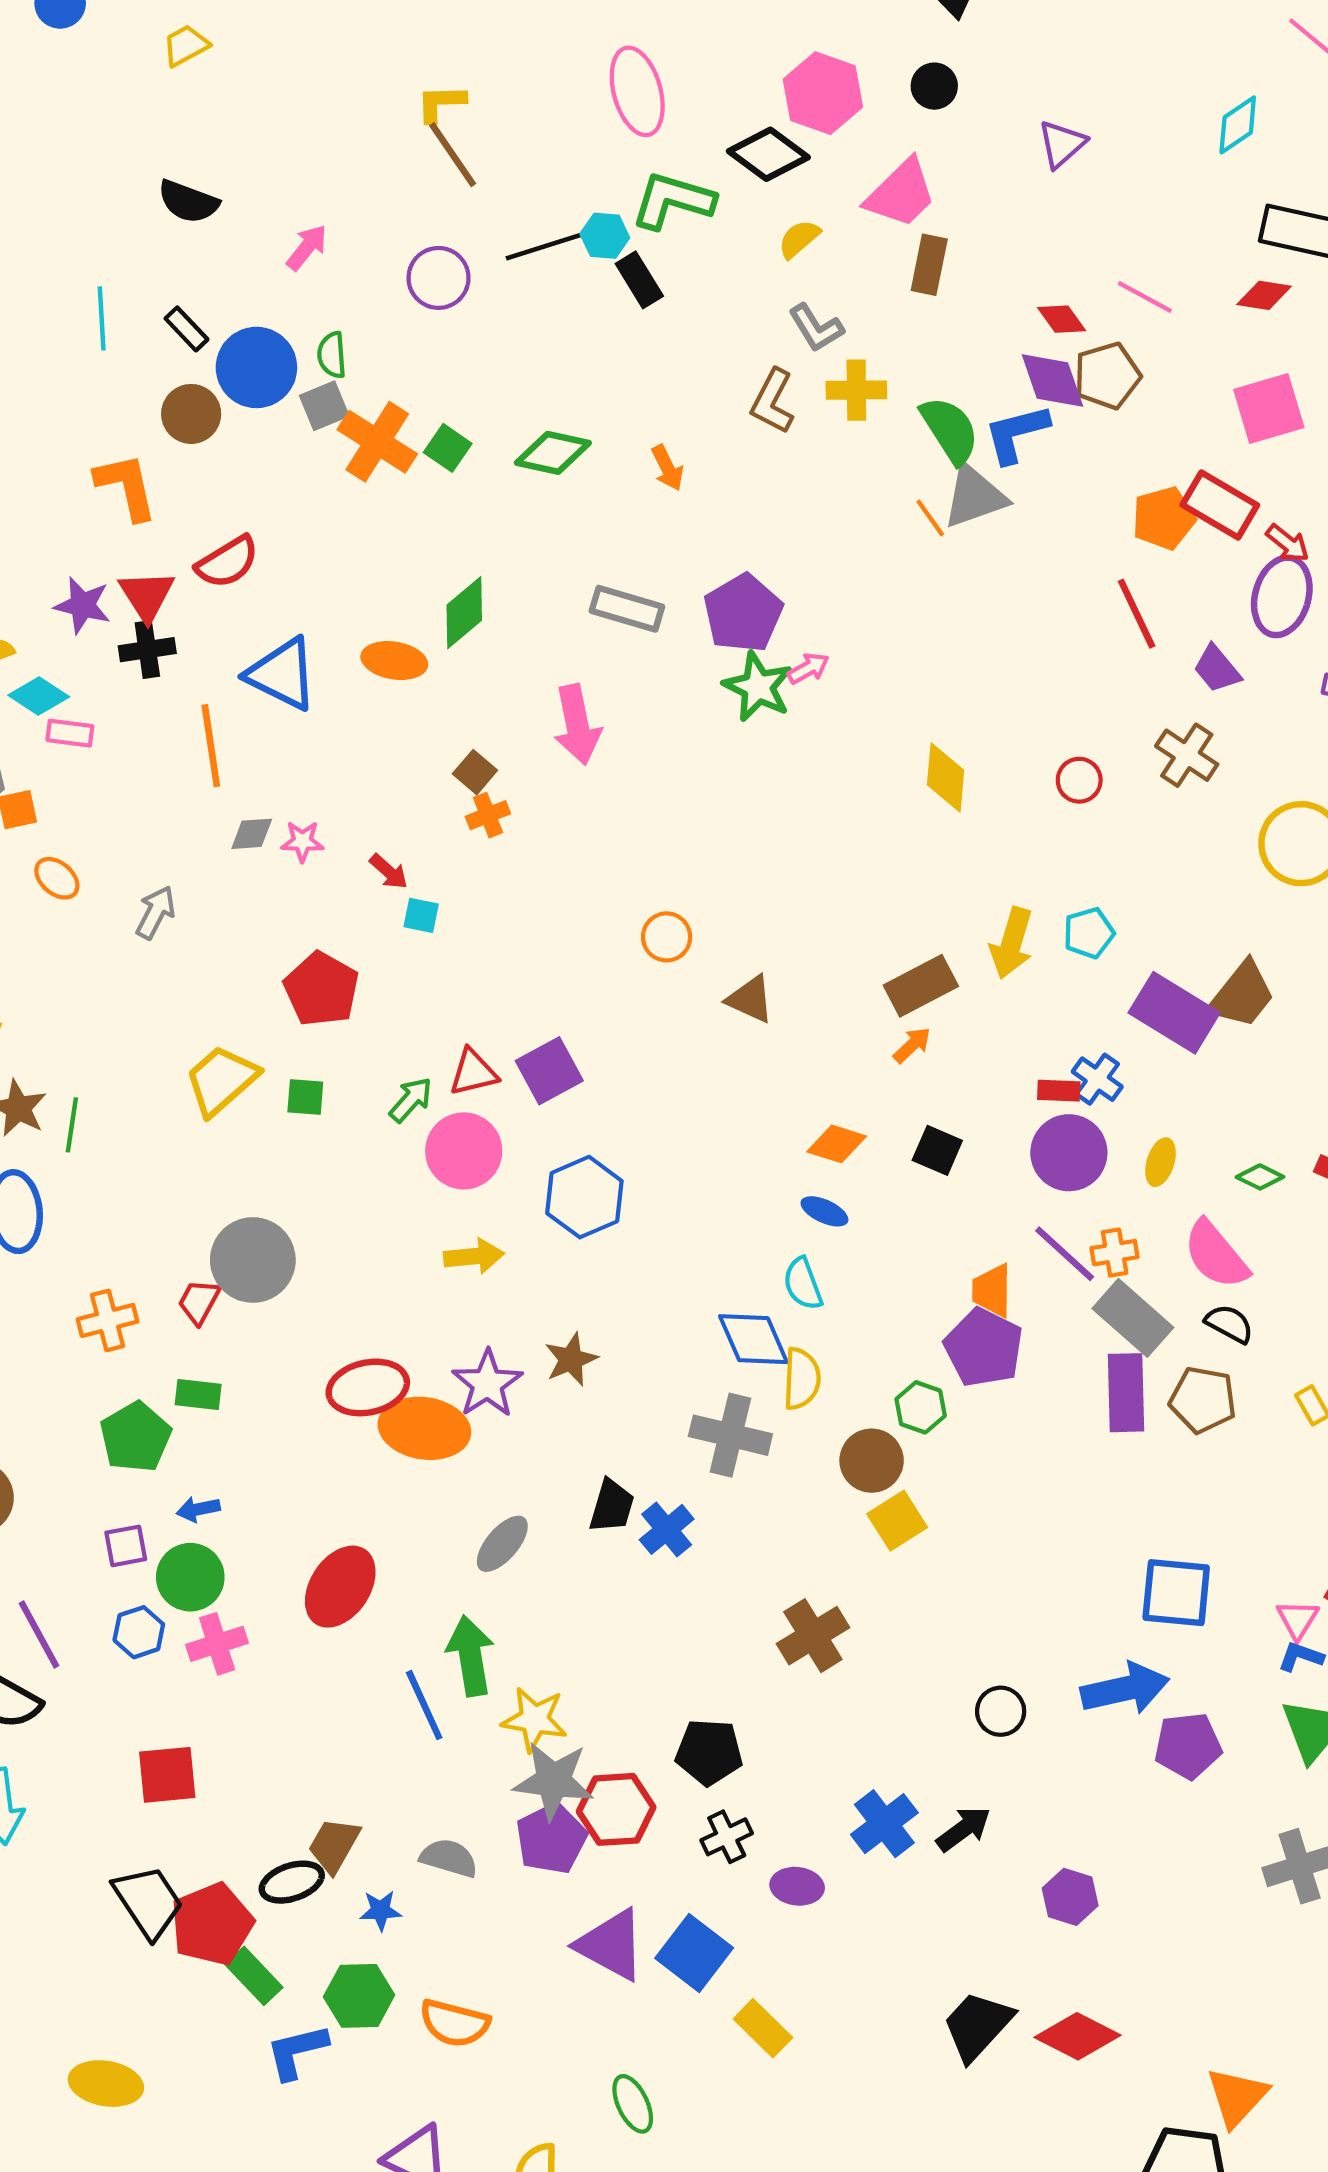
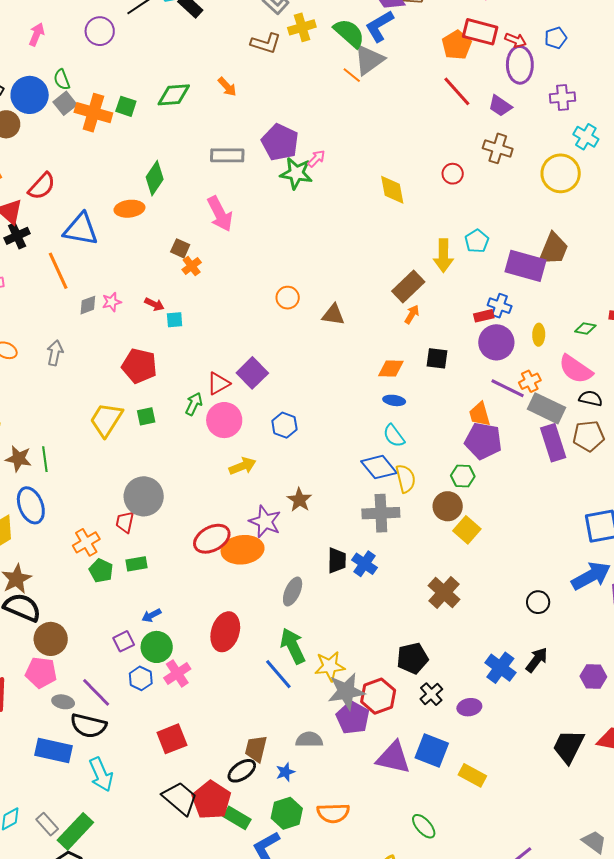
brown L-shape: (773, 401) -> (266, 43), turned -84
blue hexagon: (584, 1197) -> (284, 425), size x0.7
green pentagon: (136, 1437) -> (101, 571), moved, size x0.7

